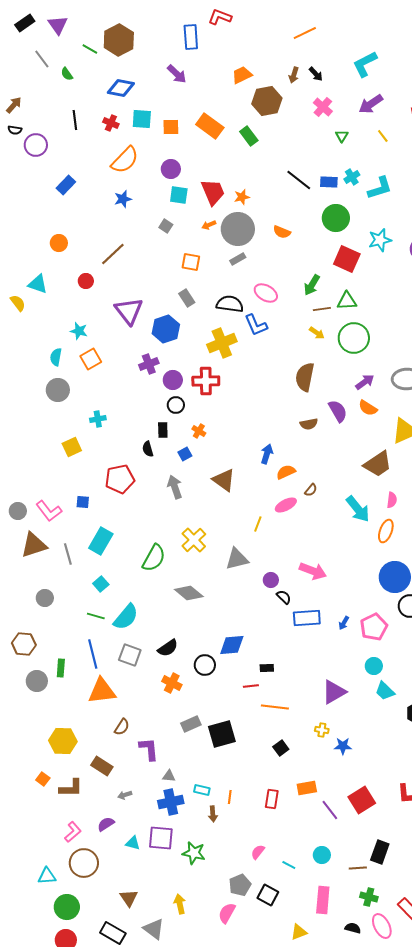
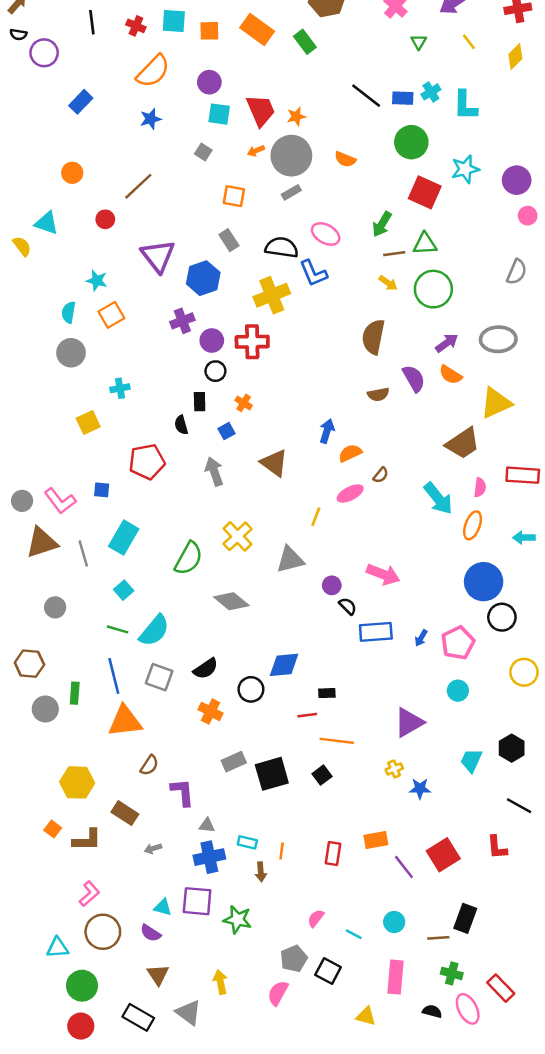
cyan L-shape: (380, 188) -> (465, 105), turned 108
cyan trapezoid: (385, 691) -> (471, 760), moved, turned 70
yellow cross: (322, 730) -> (394, 769), turned -32
black square: (281, 748) -> (322, 775), moved
purple semicircle: (106, 824) -> (151, 933), moved, turned -114
yellow triangle: (299, 932) -> (366, 1016), turned 36

